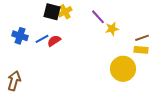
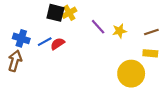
purple line: (98, 17) -> (98, 27), moved
brown line: (142, 38) -> (151, 32), moved
brown arrow: (14, 81) -> (15, 61), moved

